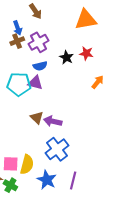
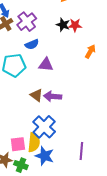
black star: (66, 57) -> (63, 25), moved
purple triangle: (35, 83) -> (46, 65), moved
blue cross: (57, 149) -> (44, 127), moved
blue star: (47, 180) -> (45, 156), moved

